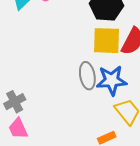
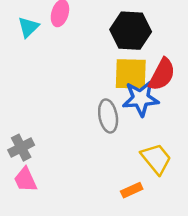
blue star: (112, 80) -> (141, 98), moved

